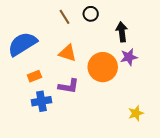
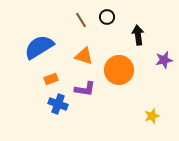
purple star: (129, 57) -> (164, 60), moved
blue cross: (41, 101) -> (58, 104), turned 30

